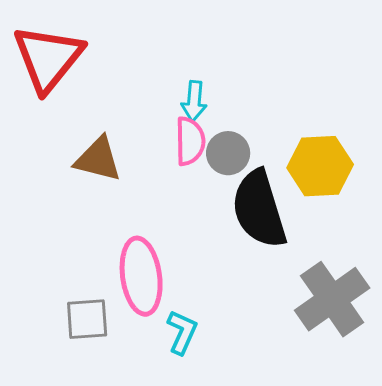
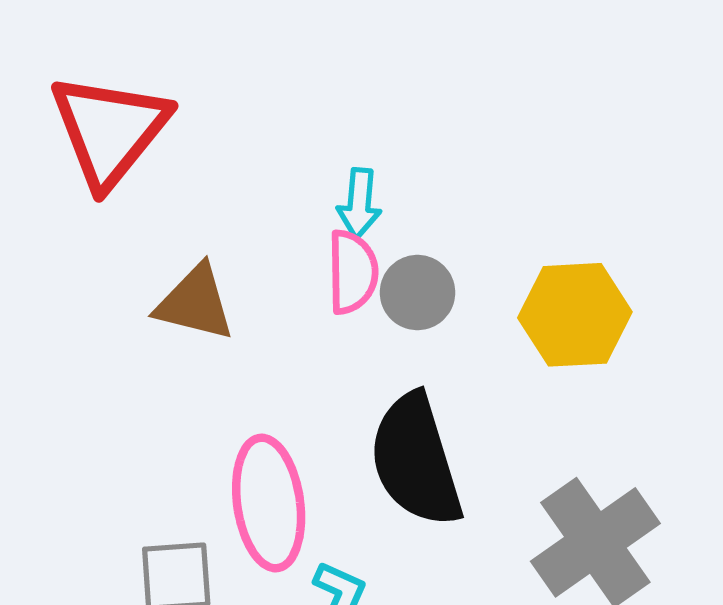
black semicircle: (259, 209) -> (416, 460), moved

